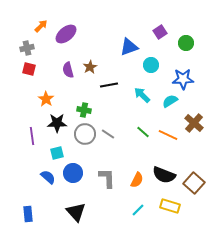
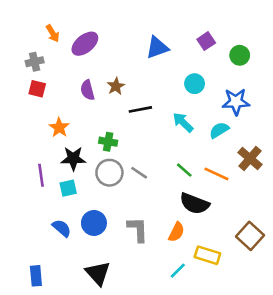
orange arrow: (41, 26) -> (53, 33), turned 104
blue triangle: (129, 47) -> (157, 48), moved
cyan square: (57, 153) -> (68, 188), moved
black semicircle: (164, 175) -> (195, 204), moved
yellow rectangle: (170, 206) -> (207, 255), moved

